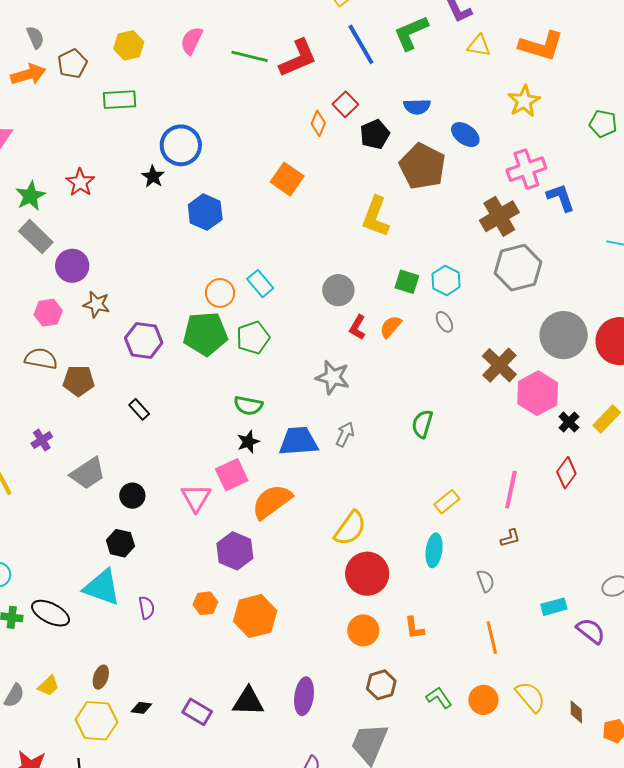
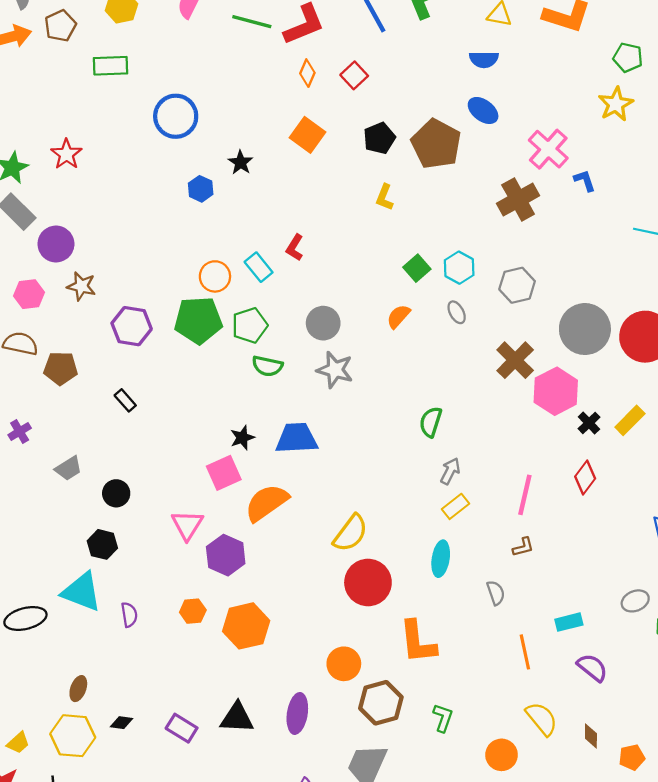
yellow star: (524, 101) -> (616, 104), moved
blue semicircle: (417, 107) -> (484, 59), moved
orange diamond: (318, 123) -> (307, 73), moved
green pentagon: (603, 124) -> (628, 57), moved
black pentagon: (375, 134) -> (379, 138), moved
pink cross: (526, 169) -> (548, 149), turned -30
black star: (153, 177) -> (241, 162), moved
orange square: (287, 179) -> (307, 135), moved
blue L-shape: (561, 198) -> (585, 181), size x0.7
blue hexagon: (205, 212) -> (201, 189), size x0.7
yellow L-shape: (376, 217) -> (385, 197), size x0.6
gray hexagon: (518, 268) -> (517, 285), moved, size x0.7
green square: (407, 282) -> (417, 268), turned 30
gray circle: (338, 290) -> (323, 323), moved
red L-shape: (357, 327) -> (295, 248), moved
green semicircle: (248, 406) -> (267, 366), moved
gray arrow: (345, 434) -> (450, 471), moved
gray trapezoid: (88, 473) -> (68, 468), size x0.7
pink triangle: (196, 498) -> (187, 525), moved
black ellipse: (51, 613) -> (25, 618), turned -42
orange L-shape: (414, 628) -> (418, 642), size x1.8
orange circle: (363, 630) -> (344, 664), moved
purple semicircle: (591, 631) -> (592, 668), moved
orange line: (492, 638) -> (525, 652), moved
brown hexagon: (381, 685) -> (381, 703), size x1.4
yellow trapezoid: (48, 686) -> (18, 743), moved
green L-shape: (439, 698) -> (443, 718), turned 52
orange circle: (483, 700) -> (502, 755), moved

